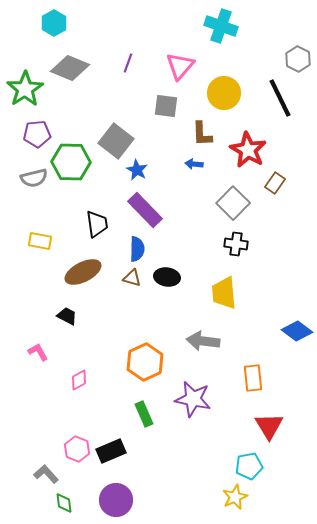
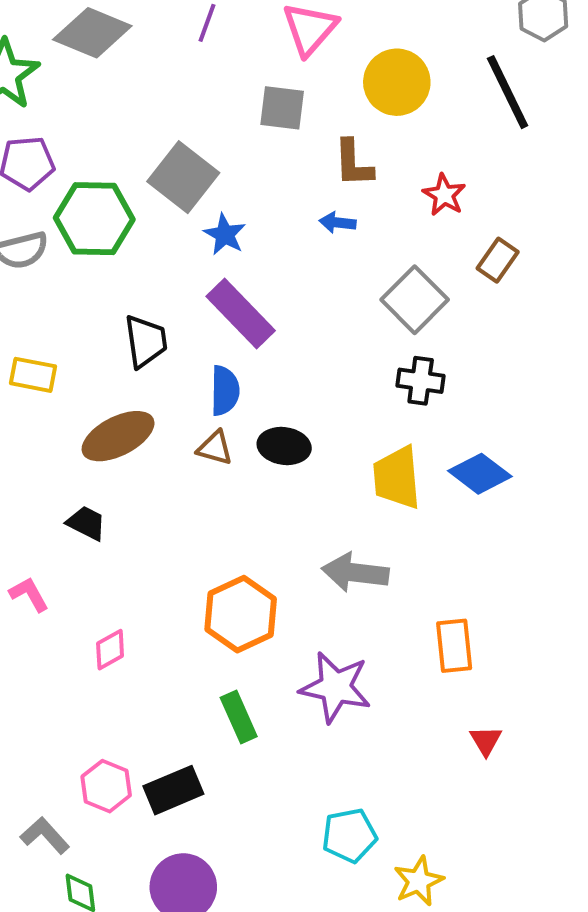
red star: (248, 150) -> (444, 195), size x0.6
blue diamond: (297, 331) -> (480, 474), moved
red triangle: (269, 426) -> (486, 741), size x0.6
cyan pentagon: (249, 466) -> (349, 836), moved

